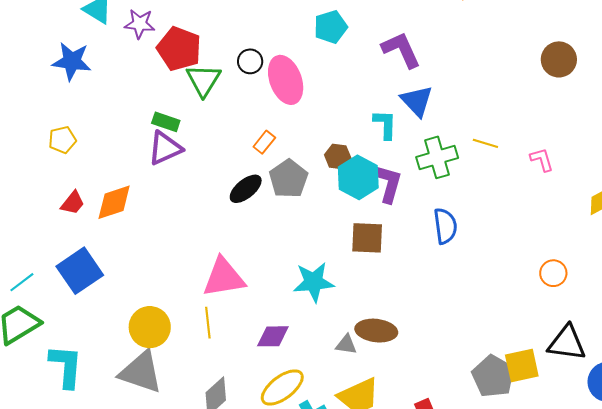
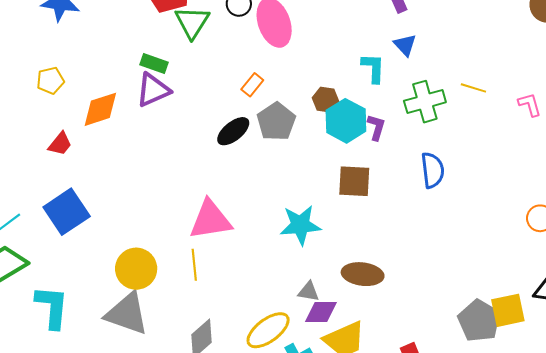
blue triangle: (417, 101) -> (405, 45), size x0.7
purple L-shape: (389, 184) -> (376, 127), size x0.7
orange diamond: (114, 202) -> (100, 109), moved
purple diamond: (273, 336) -> (321, 312), moved
gray triangle: (346, 345) -> (309, 292), moved

